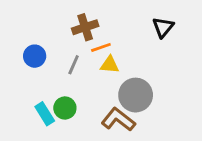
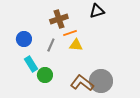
black triangle: (163, 27) -> (97, 11), moved, turned 35
gray circle: (136, 95) -> (101, 81), moved
cyan rectangle: (45, 114) -> (31, 64), moved

